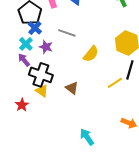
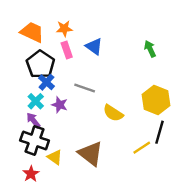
yellow semicircle: (91, 54) -> (113, 113), turned 84
black cross: (41, 75) -> (35, 140), moved
brown triangle: (72, 88) -> (90, 154), size x1.6

